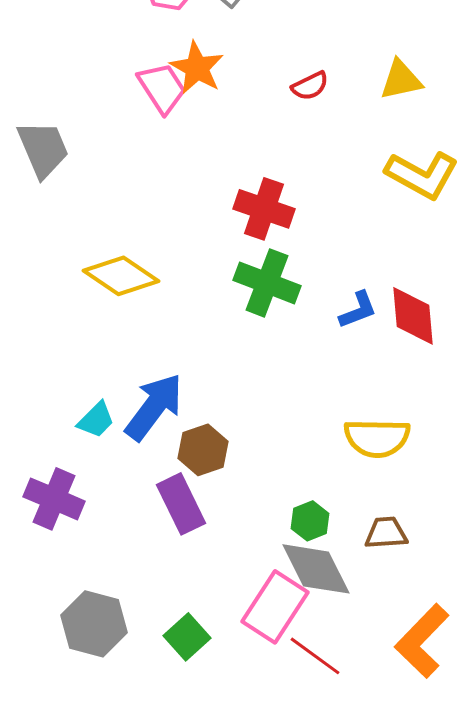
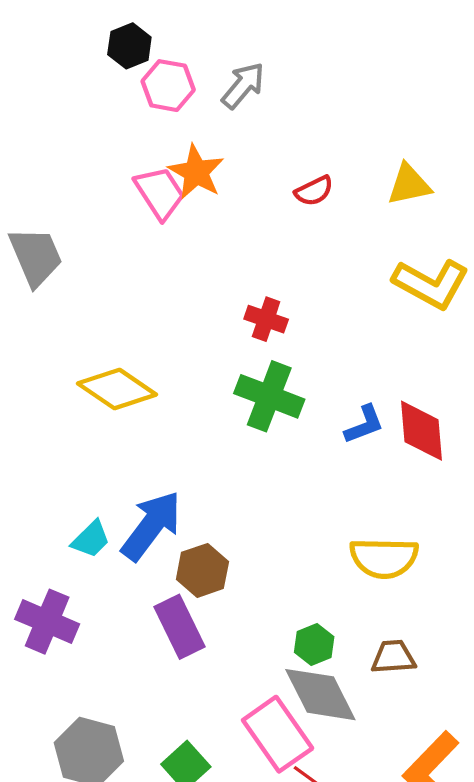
red cross: (264, 209) -> (266, 319), size x0.7
pink rectangle: (275, 607) -> (278, 734), turned -68

